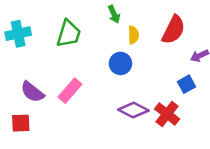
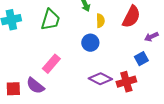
purple semicircle: (32, 92) -> (35, 86), moved
red cross: (167, 114) -> (126, 82), turned 36

